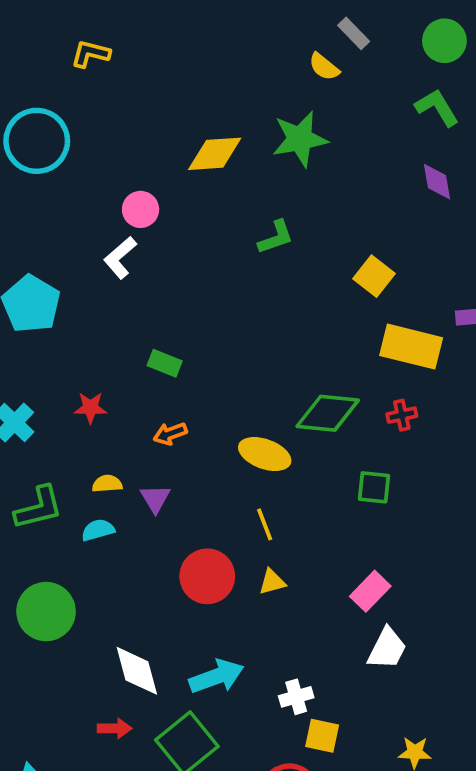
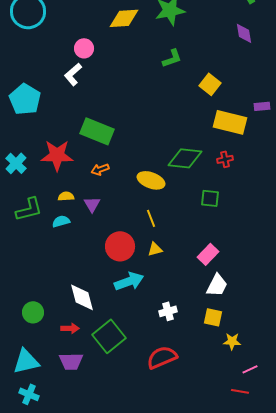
green L-shape: (276, 237) -> (172, 58), moved
green rectangle: (165, 363) -> (97, 131), size x1.8
red star: (90, 408) -> (57, 155), size x1.8
green circle: (46, 612) -> (33, 312), moved, size x0.7
cyan arrow: (217, 676) -> (129, 281), moved
yellow square: (322, 736) -> (213, 317), moved

